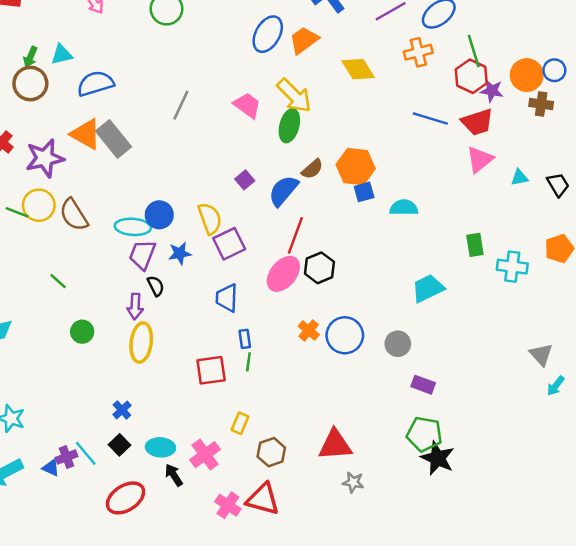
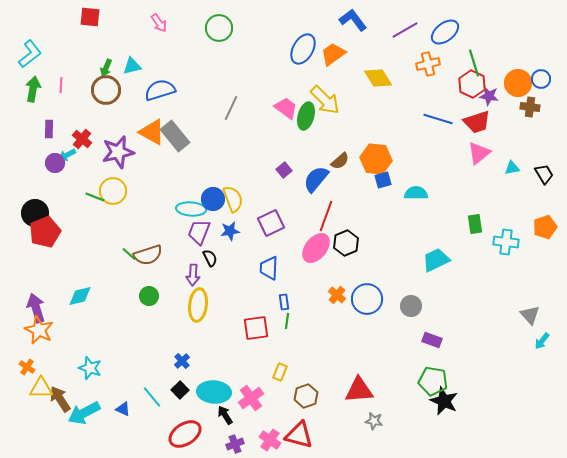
green ellipse: (289, 126) -> (306, 116), moved
brown semicircle: (74, 215) -> (148, 255), moved, turned -76
yellow semicircle: (210, 218) -> (233, 199), moved
cyan ellipse: (160, 447) -> (214, 392), size x1.4
purple cross: (67, 457) -> (235, 444), moved

